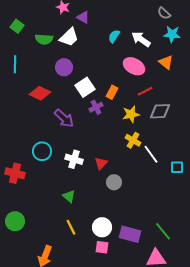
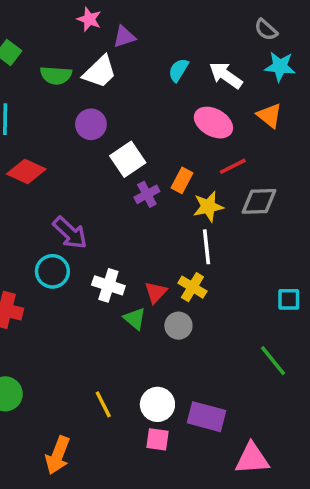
purple triangle: (83, 17) -> (124, 37), turned -48
orange rectangle: (112, 92) -> (182, 180), moved
red diamond: (40, 93) -> (26, 172), moved
purple arrow: (64, 118) -> (70, 233), moved
yellow cross: (133, 140) -> (192, 287), moved
white line: (151, 154) -> (206, 247), moved, turned 30
green triangle: (69, 196) -> (135, 319), moved
green line: (163, 231) -> (273, 361), moved

